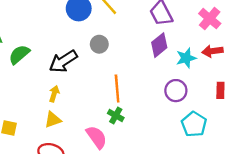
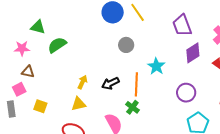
purple diamond: (159, 45) -> (193, 53), moved
cyan star: (186, 58) -> (156, 66), moved, turned -30
black arrow: (63, 61) -> (110, 83), moved, size x0.7

